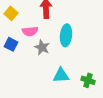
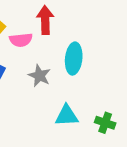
pink semicircle: (30, 31) -> (21, 40), moved

